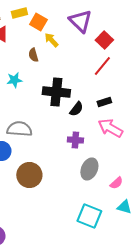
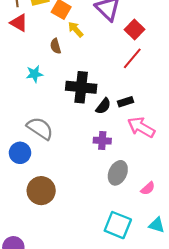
black rectangle: (104, 102) -> (126, 102), moved
gray semicircle: (19, 129) -> (40, 128), turned 30
brown circle: (29, 175) -> (41, 191), moved
cyan triangle: (124, 207) -> (157, 225), moved

